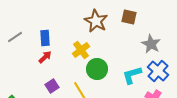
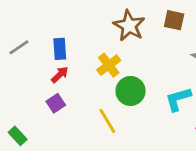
purple square: (52, 86) -> (56, 103), moved

